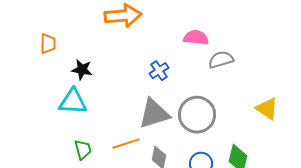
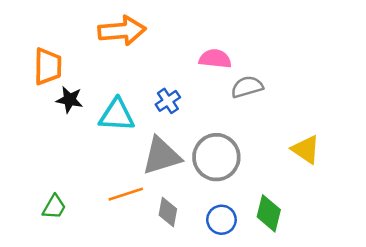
orange trapezoid: (48, 44) -> (48, 66), moved, size x1.4
cyan triangle: (73, 102) -> (117, 115), moved
green trapezoid: (83, 150) -> (54, 207), moved, turned 45

